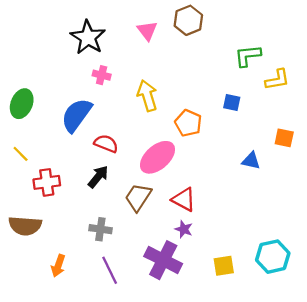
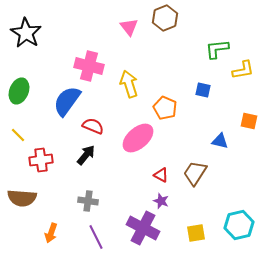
black star: (88, 37) -> (26, 33), moved
pink cross: (102, 75) -> (89, 66), size x1.8
brown trapezoid: (138, 197) -> (195, 173), moved
red triangle: (184, 200) -> (161, 175), size x0.7

